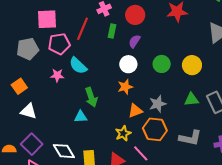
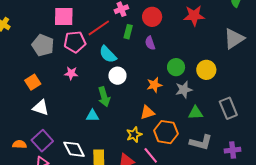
red line: (82, 29) -> (99, 28), turned 30
purple semicircle: (134, 41) -> (150, 43), turned -56
gray pentagon: (28, 49) -> (43, 45), turned 30
white circle: (128, 64) -> (117, 76), moved
cyan semicircle: (78, 66) -> (108, 54), moved
orange star: (125, 87) -> (154, 85), moved
green triangle: (191, 99) -> (196, 113), moved
gray star: (158, 104) -> (184, 90), moved

